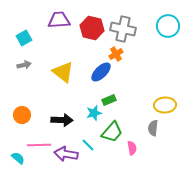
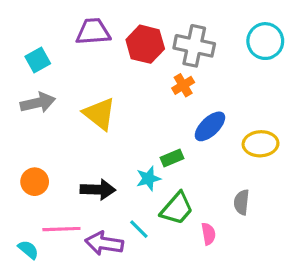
gray arrow: (24, 65) -> (38, 103), size x1.5
blue ellipse: (101, 72) -> (210, 126), moved
yellow ellipse: (165, 105) -> (261, 144), moved

